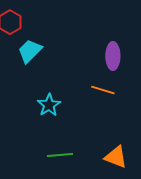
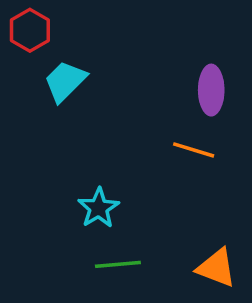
cyan star: (49, 105) -> (99, 208), moved

